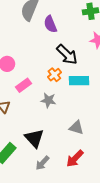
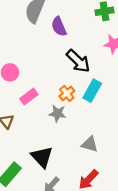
orange cross: (54, 75) -> (67, 93), moved
cyan rectangle: (79, 81) -> (92, 91), turned -60

